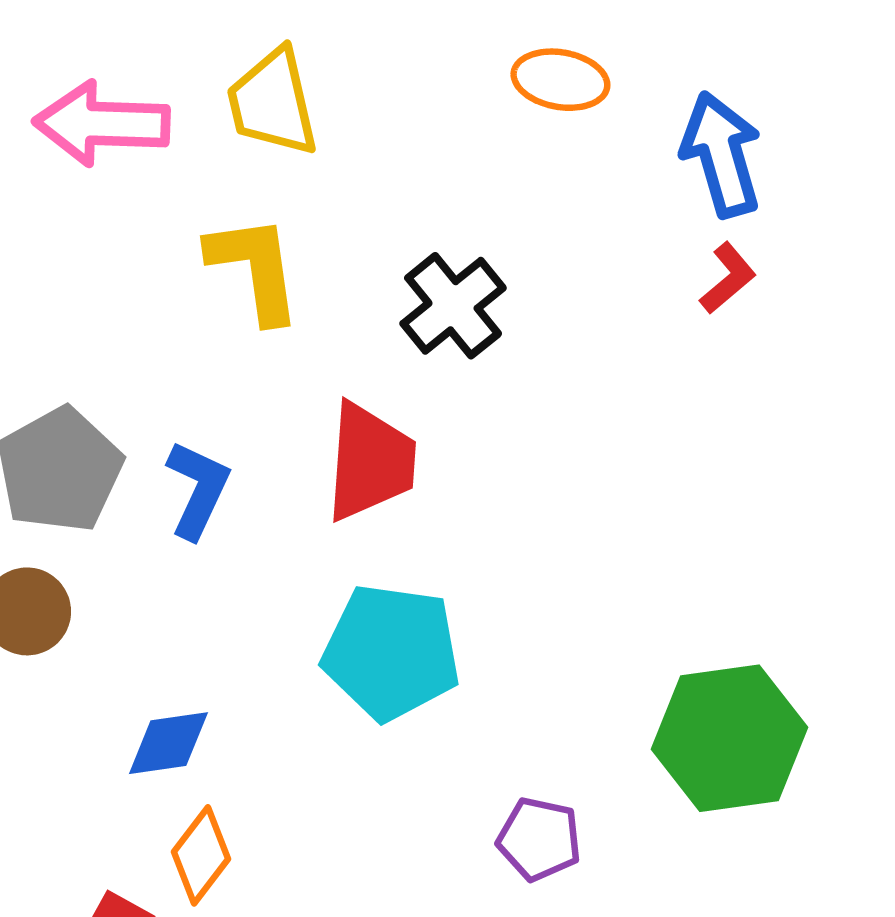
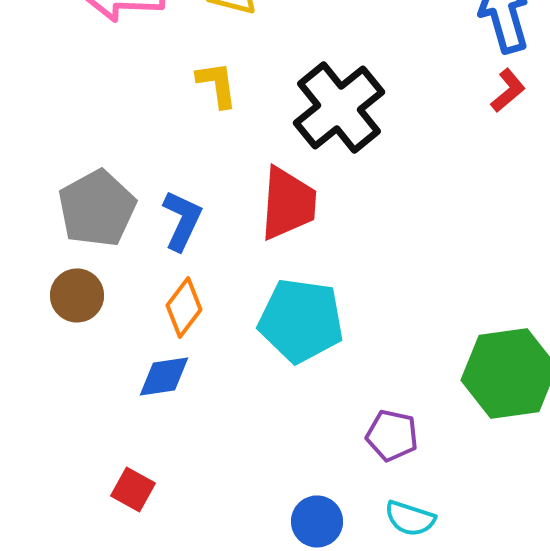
yellow L-shape: (255, 268) -> (217, 84), size x0.7
black cross: (453, 306) -> (339, 107), size x1.4
orange diamond: (201, 855) -> (184, 307), moved

